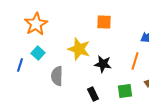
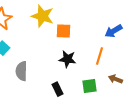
orange square: (104, 22) -> (64, 31), moved
yellow star: (79, 49) -> (43, 16), moved

